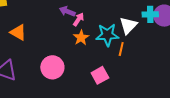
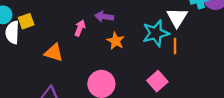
pink arrow: (79, 19) -> (80, 28), moved
orange star: (81, 38) -> (116, 41), moved

